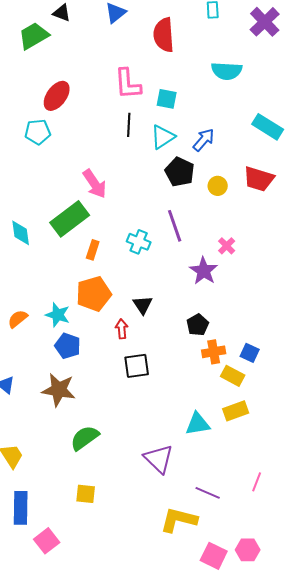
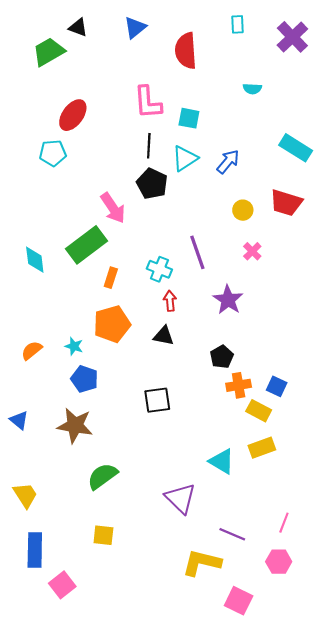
cyan semicircle: (227, 71) -> (252, 89), size x0.6
black pentagon: (180, 172) -> (152, 184), moved
pink cross: (227, 246) -> (252, 251), moved
black triangle: (143, 305) -> (164, 336), turned -45
cyan star: (58, 315) -> (74, 346), size x0.7
red arrow: (122, 329) -> (170, 301), moved
cyan triangle: (198, 424) -> (222, 461), turned 40
pink hexagon: (248, 550) -> (279, 562), moved

